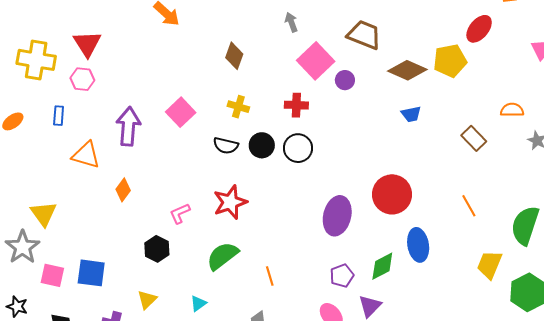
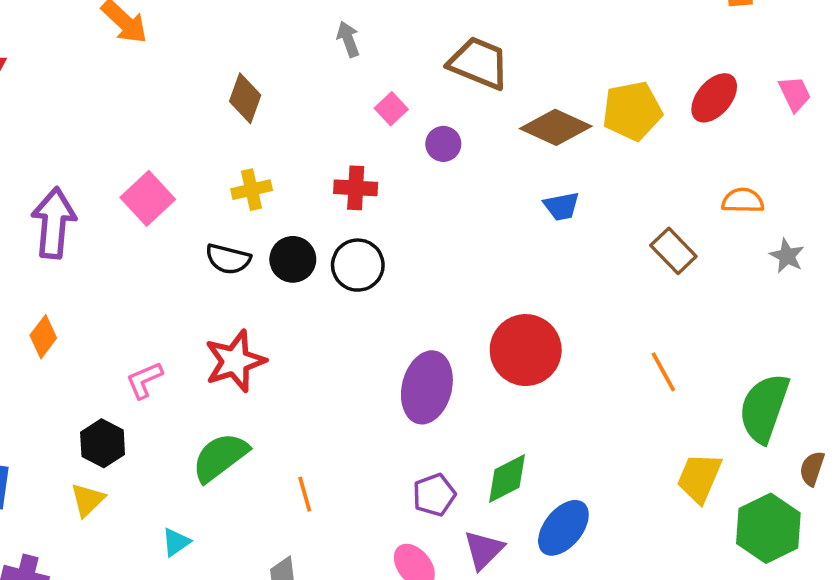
red ellipse: (479, 29) -> (714, 98), moved
pink square: (316, 61) -> (391, 109), size x0.5
yellow cross: (238, 107) -> (252, 190), turned -30
blue ellipse: (418, 245) -> (563, 528), moved, turned 48
yellow triangle: (147, 300) -> (88, 500), moved

